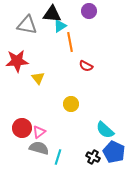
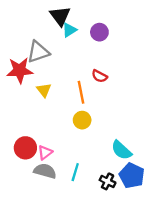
purple circle: (89, 11) -> (99, 32), moved
black triangle: (52, 14) -> (60, 16), turned 48
gray triangle: (27, 25) -> (38, 52), moved, turned -30
orange line: (70, 42) -> (81, 92), moved
cyan line: (58, 157) -> (75, 172), moved

